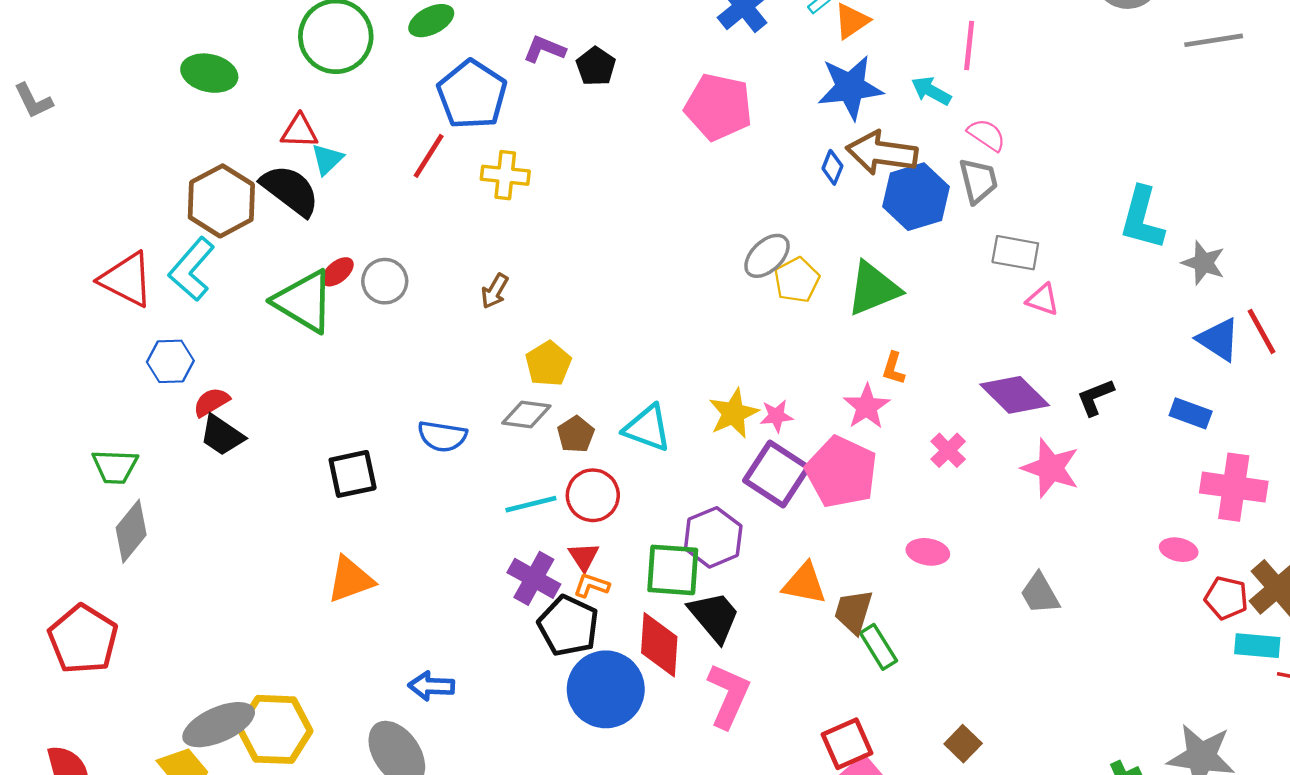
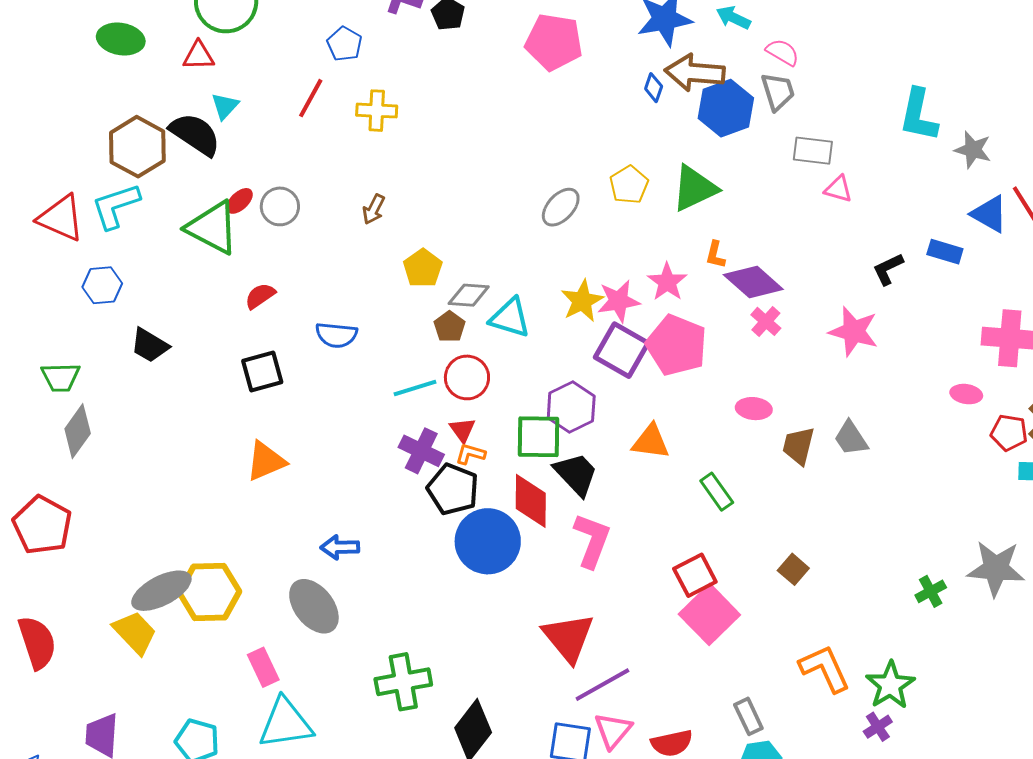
blue pentagon: (472, 95) -> (344, 44), size x0.6
red triangle: (299, 131) -> (198, 56), moved
gray ellipse: (767, 256) -> (561, 207), moved
cyan L-shape: (192, 269) -> (116, 206), turned 34
purple diamond: (1015, 395) -> (753, 282), moved
red semicircle: (211, 402) -> (260, 296), moved
pink star: (867, 407) -> (667, 282), moved
blue rectangle: (1191, 413) -> (945, 252), moved
gray diamond: (526, 415) -> (469, 295), moved
pink star: (776, 416) -> (619, 301), size x1.5
brown trapezoid: (853, 612) -> (798, 446), moved

